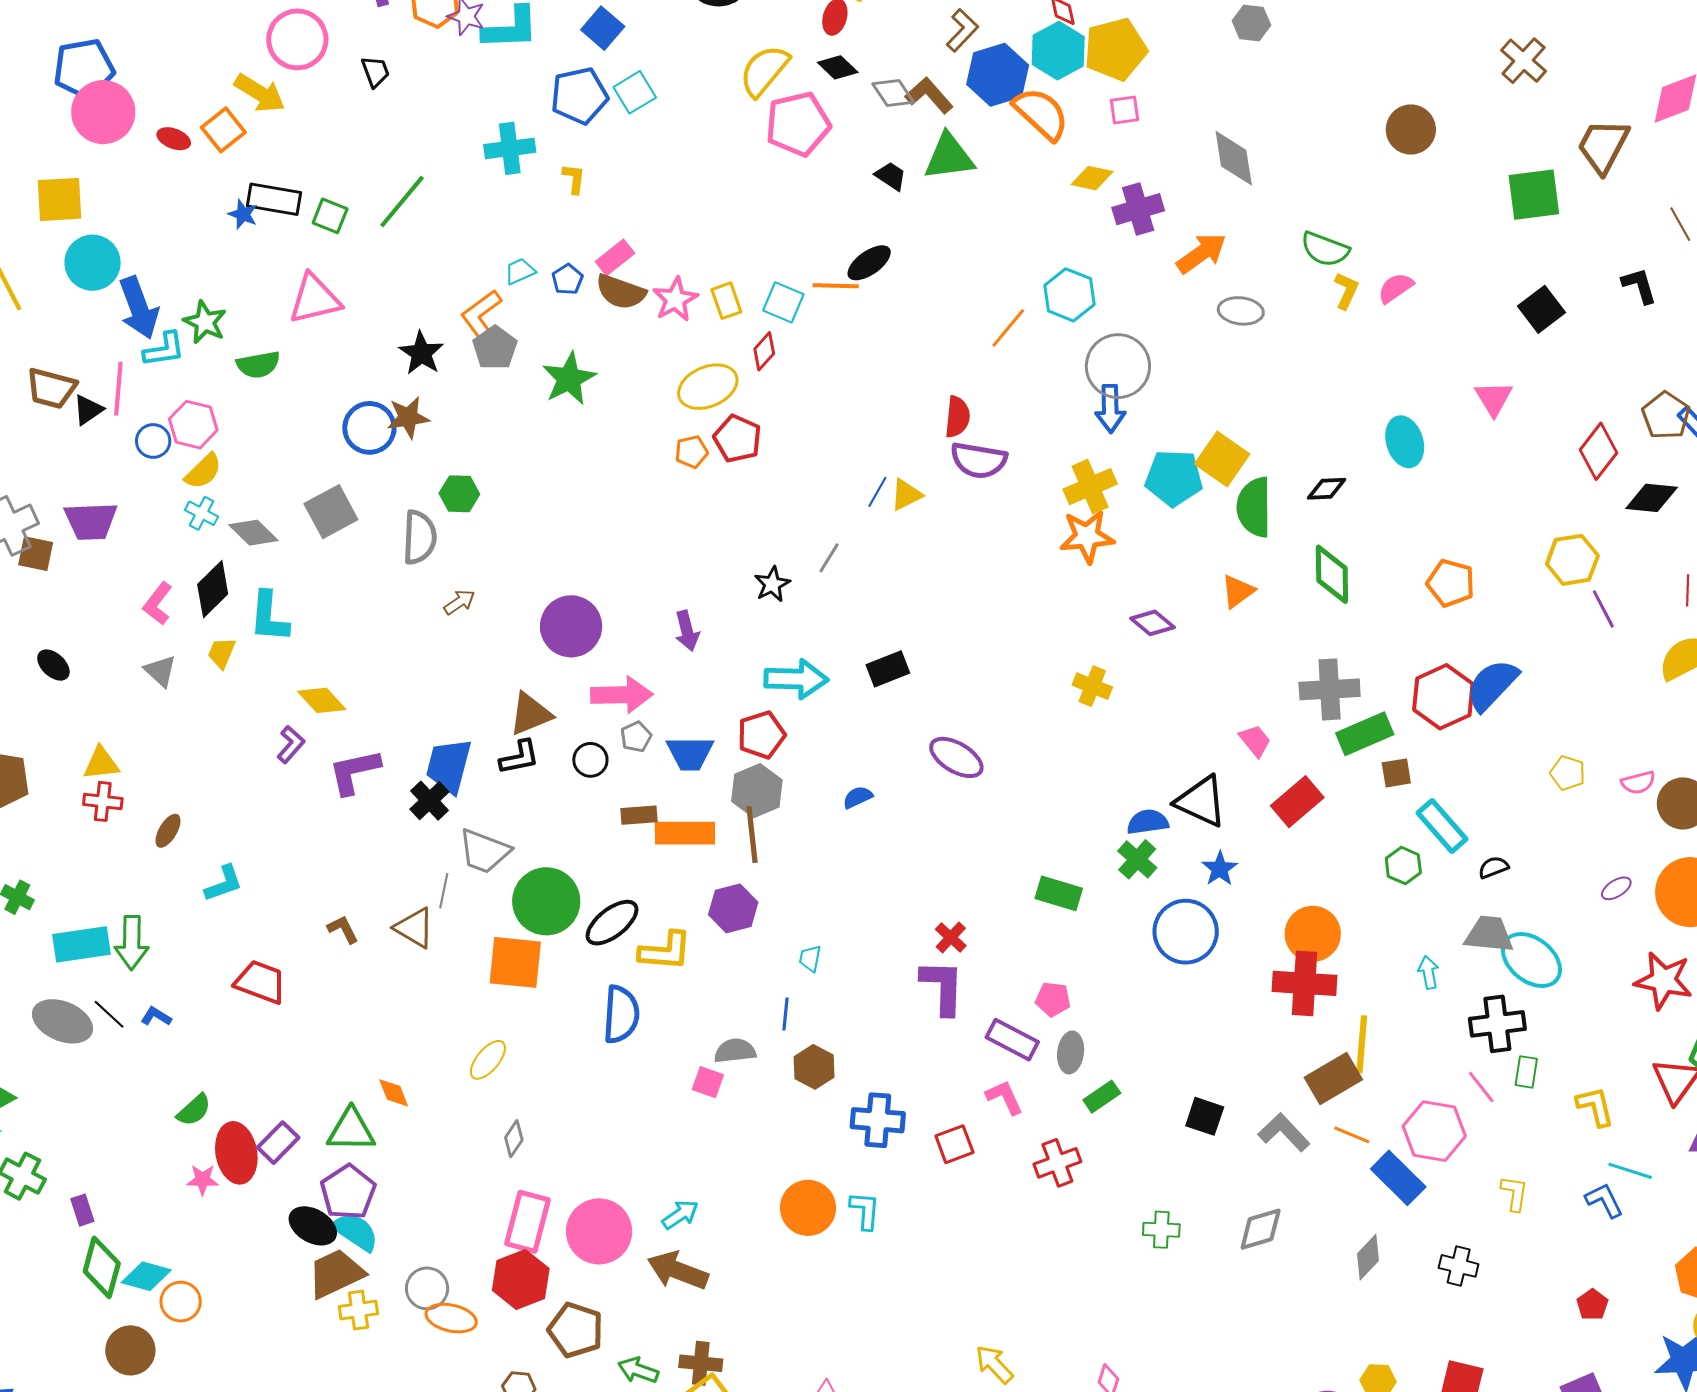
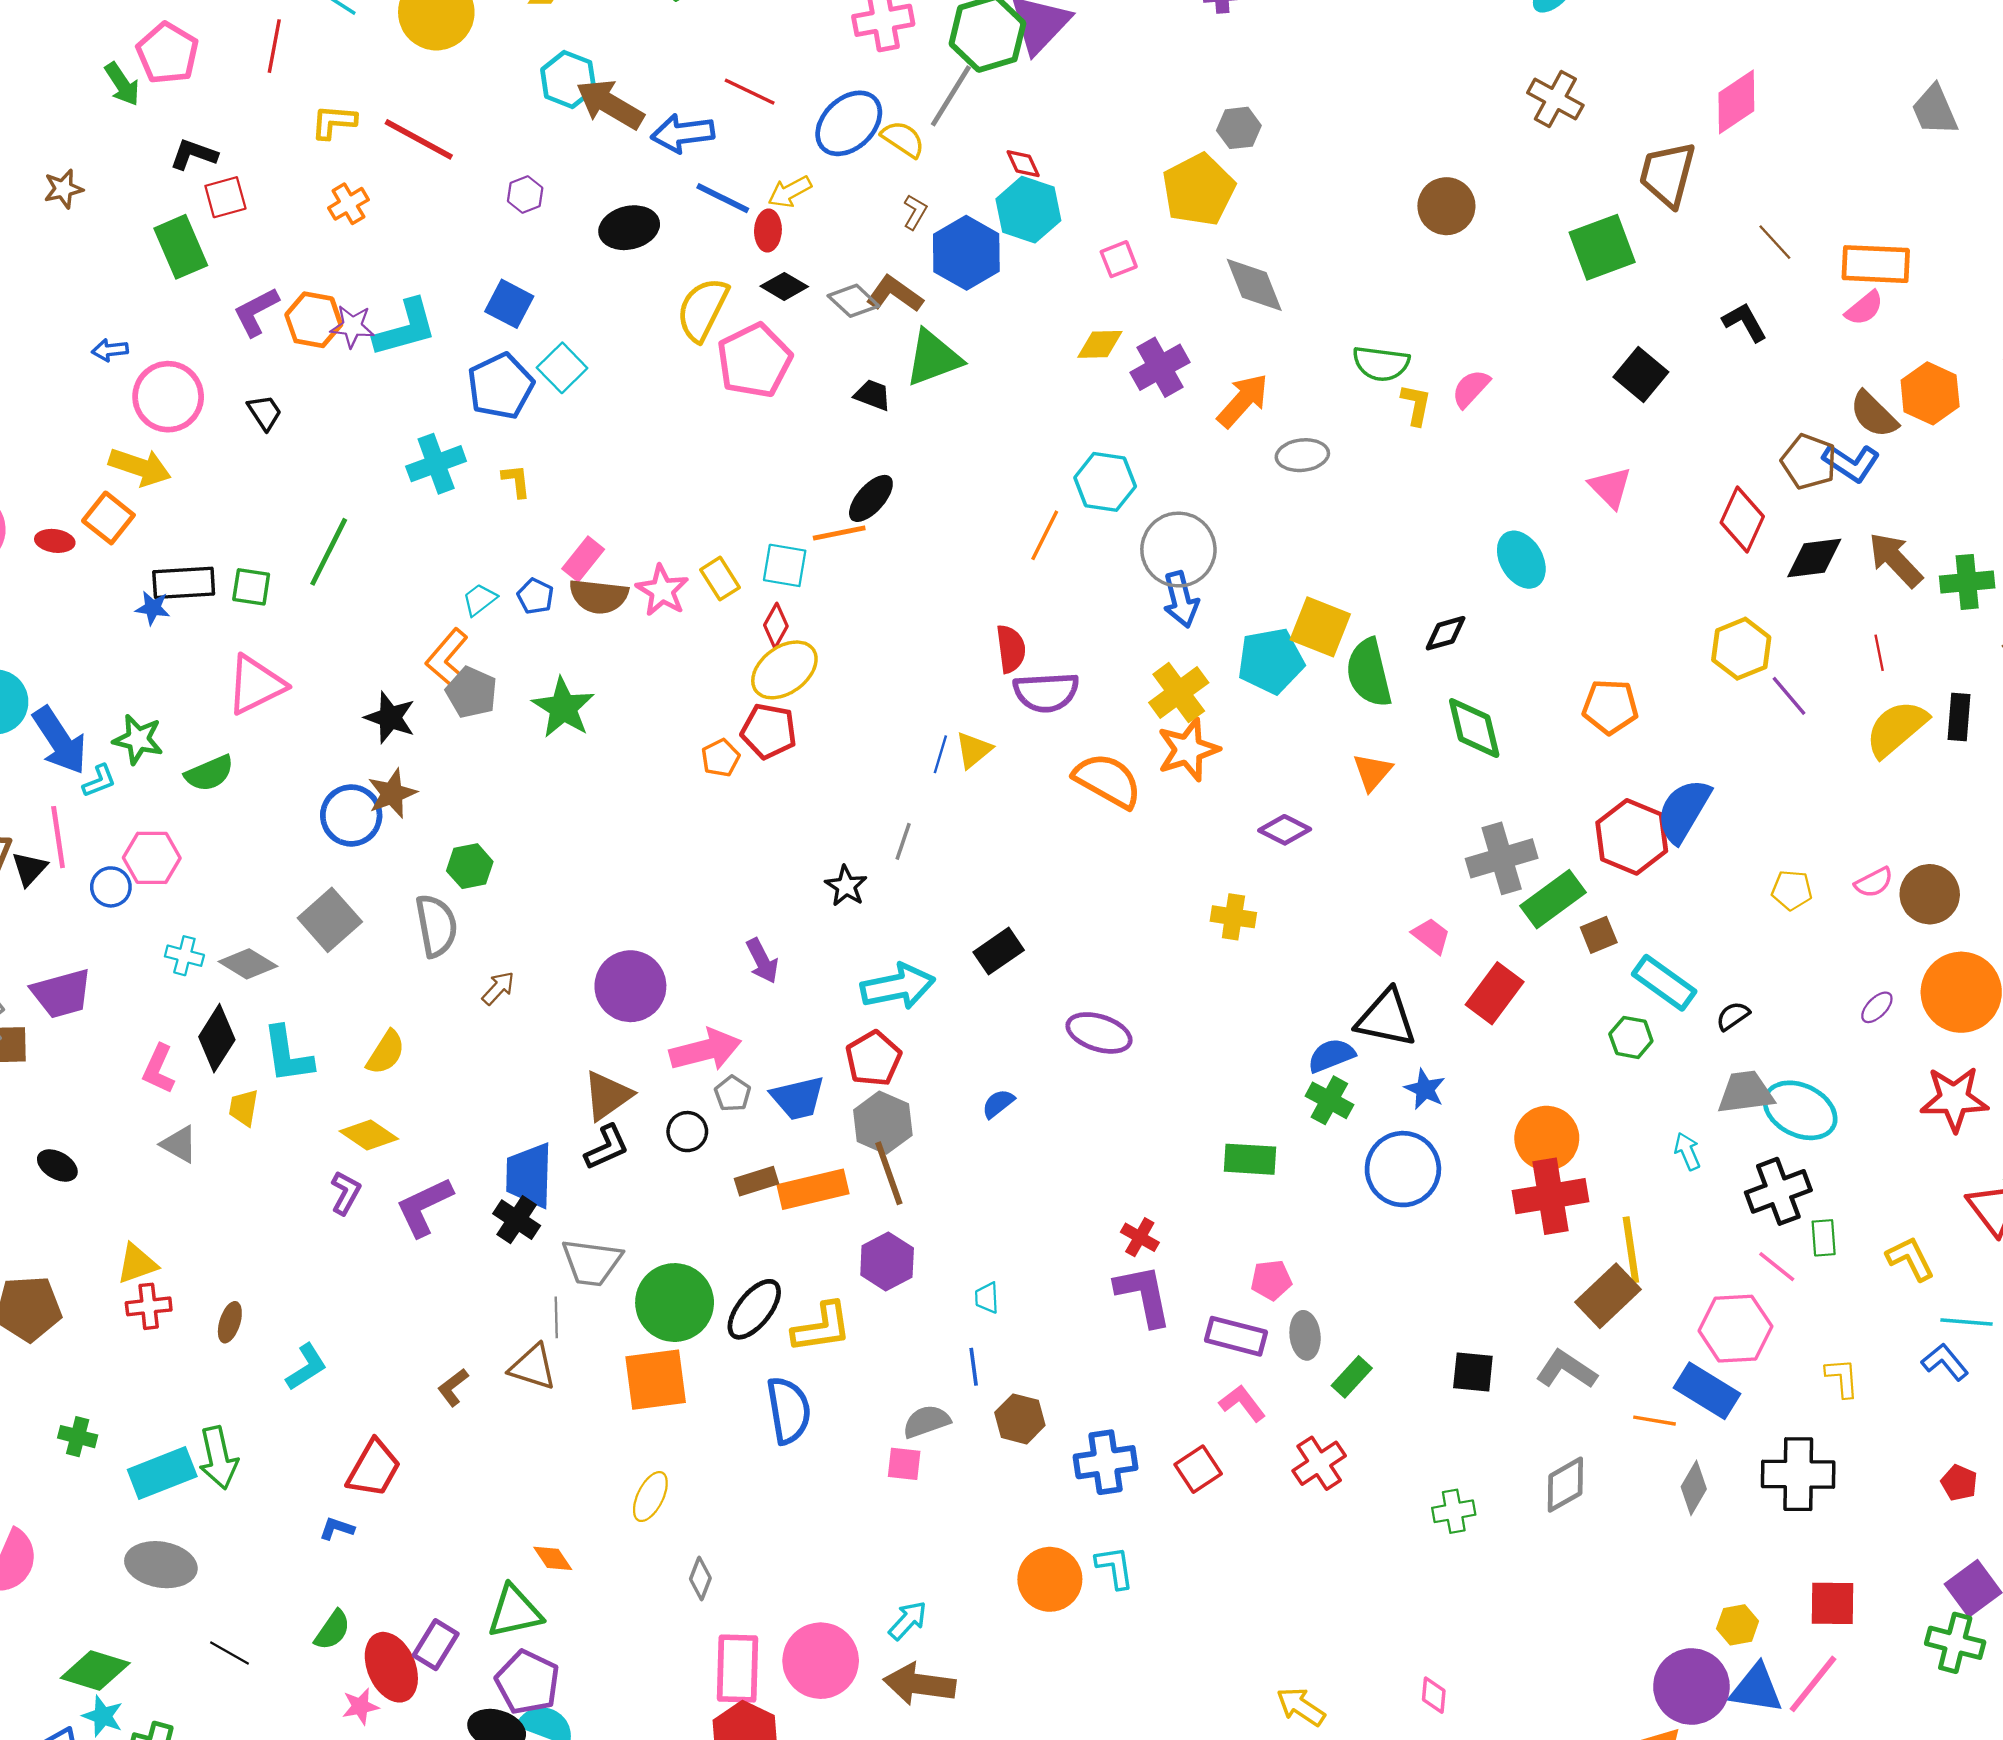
brown L-shape: (962, 30) -> (915, 212), size x0.7
yellow pentagon: (1115, 49) -> (1199, 190), moved
orange semicircle: (1041, 114) -> (1108, 781), moved
cyan L-shape: (164, 349) -> (99, 781), size x0.7
yellow ellipse: (708, 387) -> (784, 670), moved
yellow semicircle: (203, 471) -> (386, 1052), moved
brown L-shape: (343, 929) -> (453, 1387), turned -88
red trapezoid: (260, 982) -> (374, 1468), turned 112
black line: (109, 1014) -> (230, 1653), moved
blue L-shape: (156, 1016) -> (337, 1529), moved
orange line: (1352, 1135) -> (1654, 1421), moved
black cross: (1459, 1266) -> (1798, 1474), size x1.6

